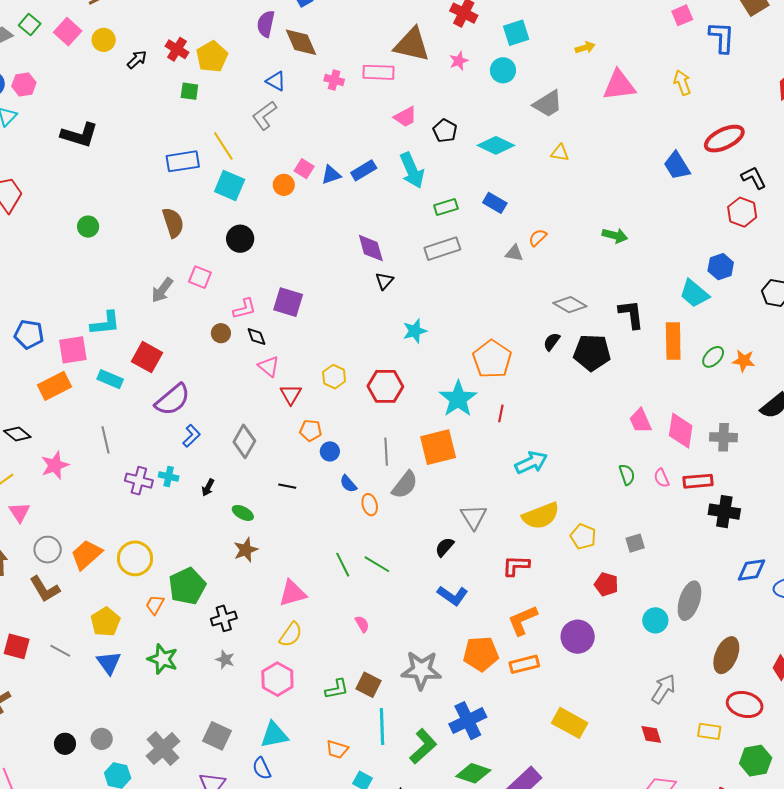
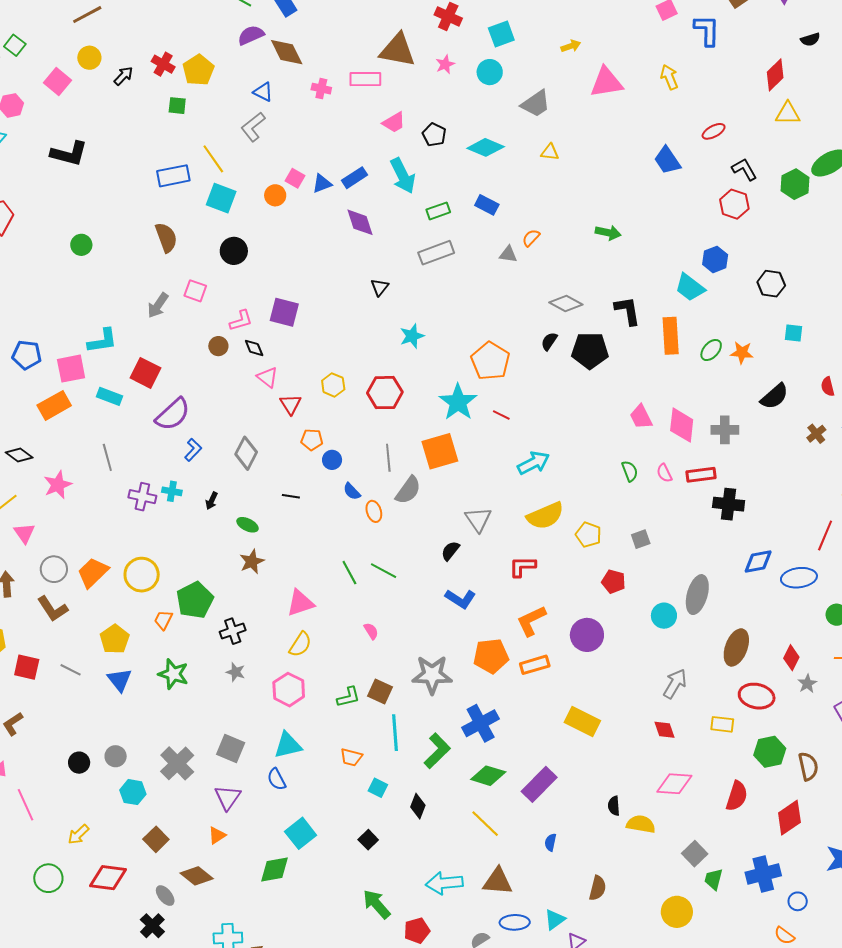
purple semicircle: (266, 24) -> (251, 35), turned 56
pink square: (68, 32) -> (58, 82), moved
red ellipse: (724, 139) -> (714, 131), size x0.6
purple diamond: (371, 248) -> (360, 222), moved
red line: (501, 413) -> (501, 415), turned -72

